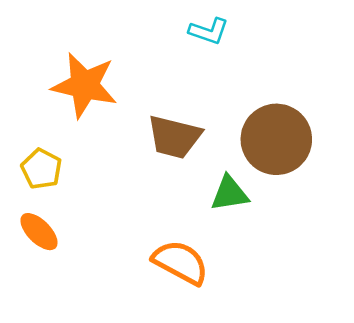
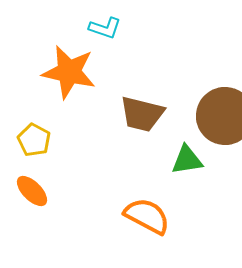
cyan L-shape: (209, 31) -> (105, 28), moved

